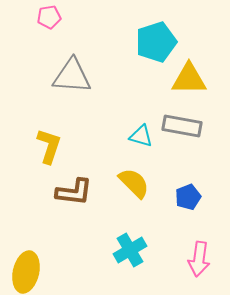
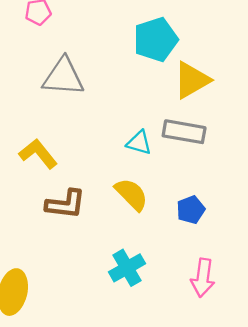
yellow triangle: (189, 79) -> (192, 80), turned -30
yellow L-shape: (49, 146) -> (38, 154), turned -57

